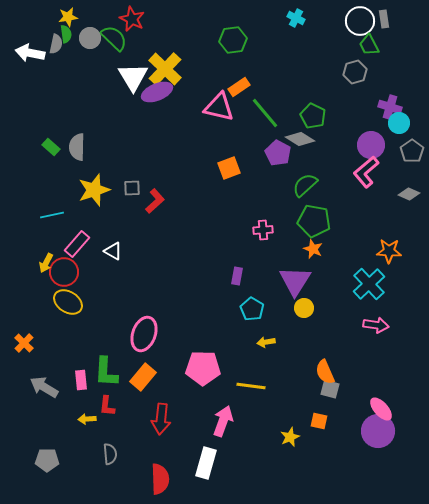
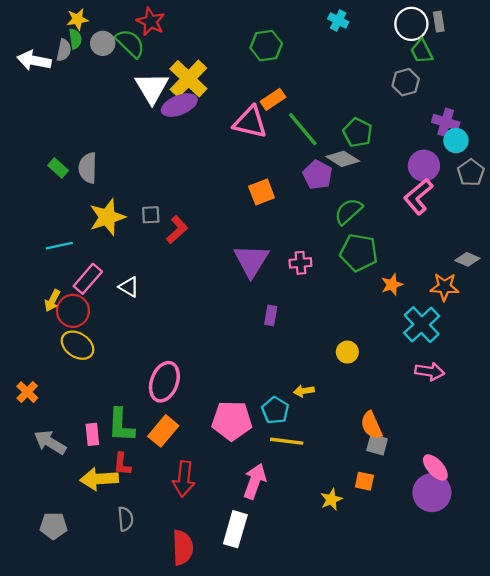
gray diamond: (409, 194) -> (467, 259), moved
orange star: (313, 249) -> (392, 285), moved, turned 30
purple triangle: (295, 281) -> (251, 261), moved
cyan pentagon: (252, 309) -> (275, 410), moved
yellow arrow: (87, 419) -> (99, 479), size x1.8

